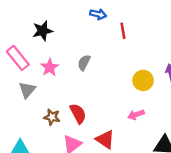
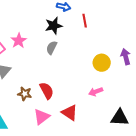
black star: (43, 31) -> (54, 26), moved
pink star: (50, 67) -> (19, 41), moved

